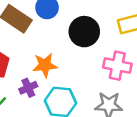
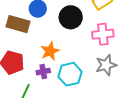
purple cross: (28, 88) -> (43, 72), turned 32

